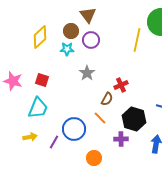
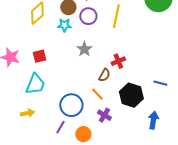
yellow line: (137, 40) -> (116, 16), moved
red square: (42, 80) -> (39, 56), turned -32
purple cross: (121, 139) -> (104, 115), moved, turned 32
purple line: (54, 142) -> (60, 127), moved
orange circle: (94, 158) -> (83, 134), moved

